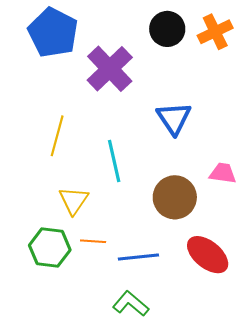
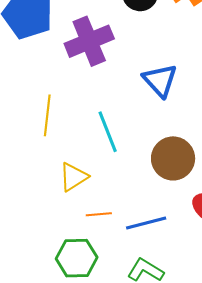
purple cross: (110, 69) -> (89, 41), turned 30
yellow triangle: (74, 200) -> (73, 177), turned 32
green hexagon: (50, 248) -> (77, 258), moved

